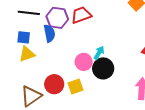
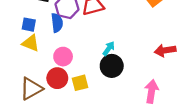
yellow triangle: (27, 54) -> (31, 43), turned 36
pink circle: (84, 62) -> (63, 57), moved

